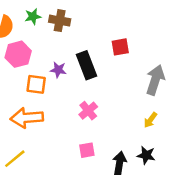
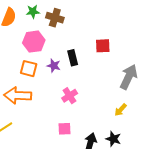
pink hexagon: (18, 54) -> (34, 42), moved
black rectangle: (86, 65) -> (73, 58), size x0.7
purple star: (58, 70) -> (54, 66), moved

